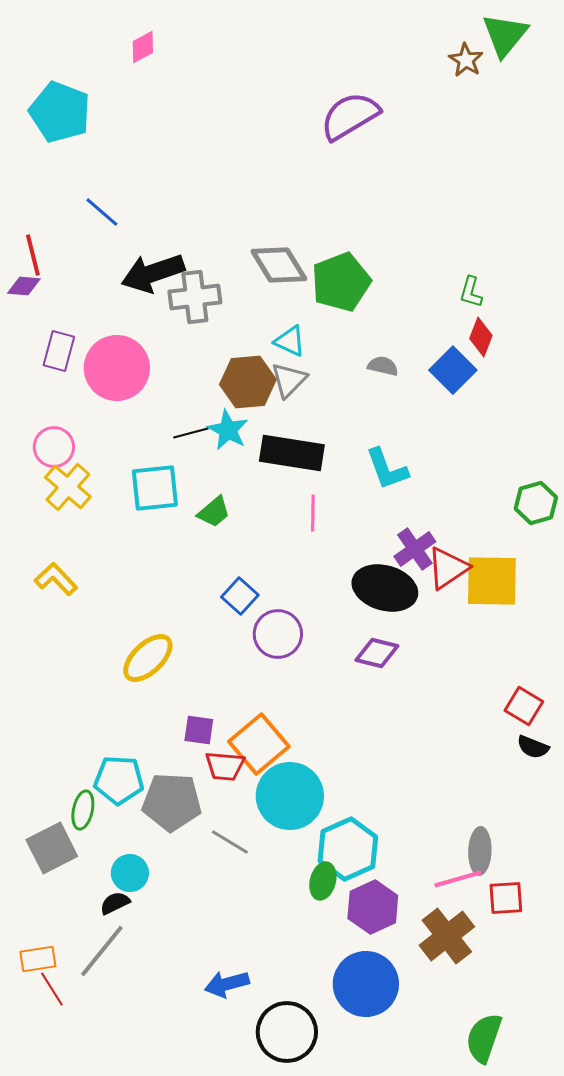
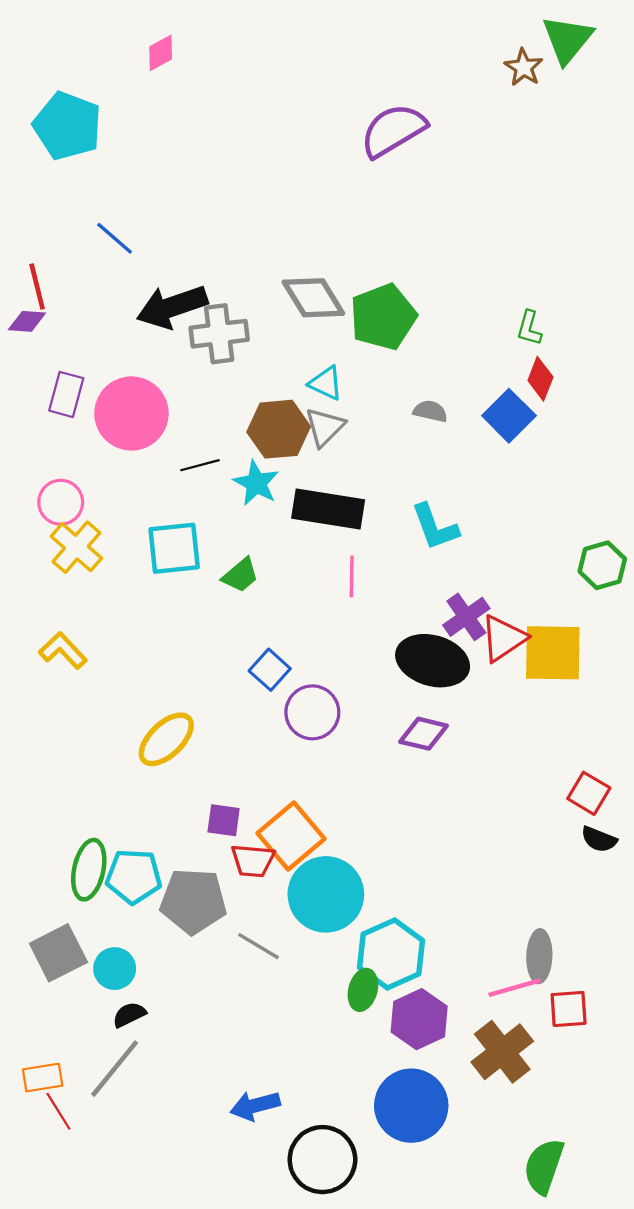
black line: (191, 433) -> (200, 465), moved
green ellipse: (83, 810) -> (89, 870), moved, size x1.4
cyan circle: (130, 873) -> (115, 969), moved

